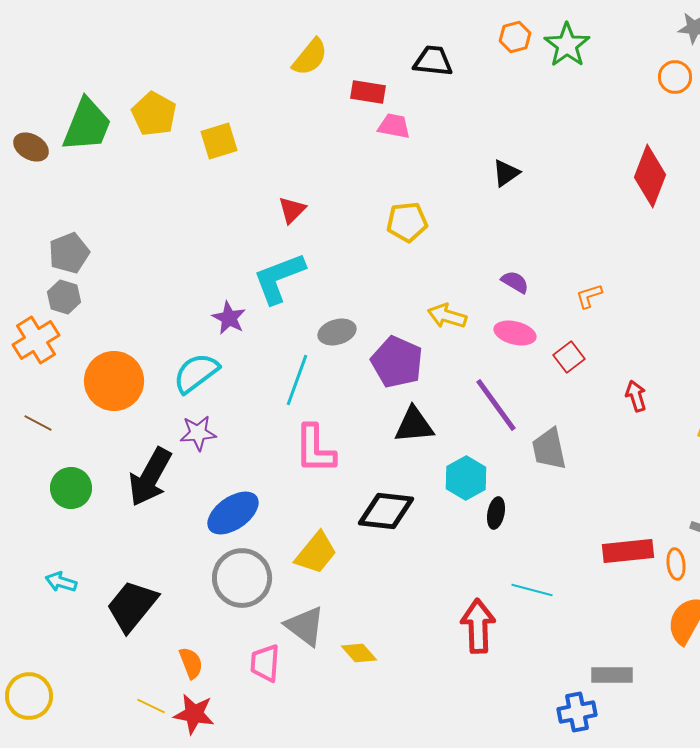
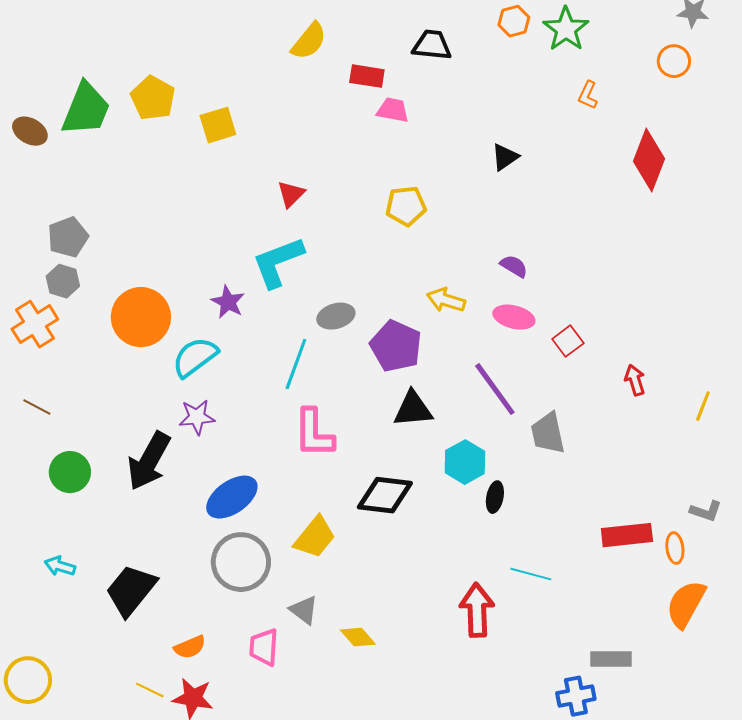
orange L-shape: (589, 296) -> (588, 95), moved, turned -48
orange circle: (114, 381) -> (141, 317), moved
gray triangle: (305, 626) -> (304, 610), size x0.7
orange semicircle: (191, 663) -> (190, 647), turned 88

